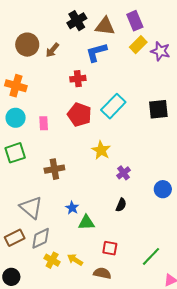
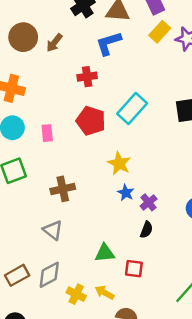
purple cross: (124, 173) -> (149, 202), moved
gray triangle: (31, 207) -> (53, 230), moved, size x0.7
blue star: (72, 208) -> (126, 193), moved
red square: (110, 248) -> (134, 269), moved
yellow cross: (52, 260) -> (76, 294), moved
yellow arrow: (75, 260) -> (104, 292), moved

